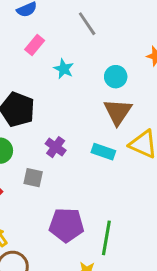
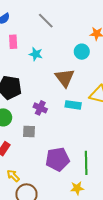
pink rectangle: (35, 45) -> (13, 42), turned -32
cyan circle: (116, 77) -> (82, 52), moved
brown triangle: (118, 112) -> (65, 78), moved

